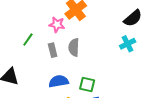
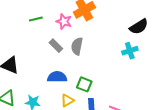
green line: (28, 40) -> (36, 19), moved, turned 32
gray rectangle: (53, 50) -> (56, 46), turned -40

